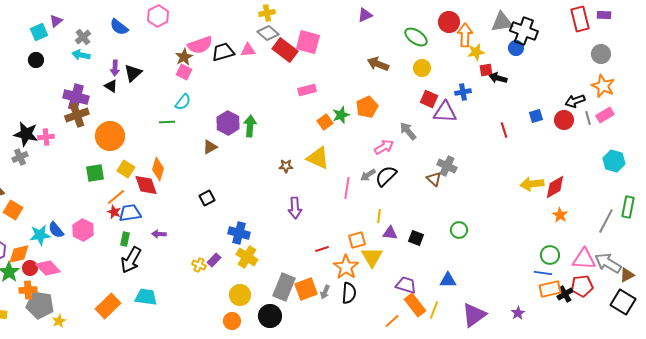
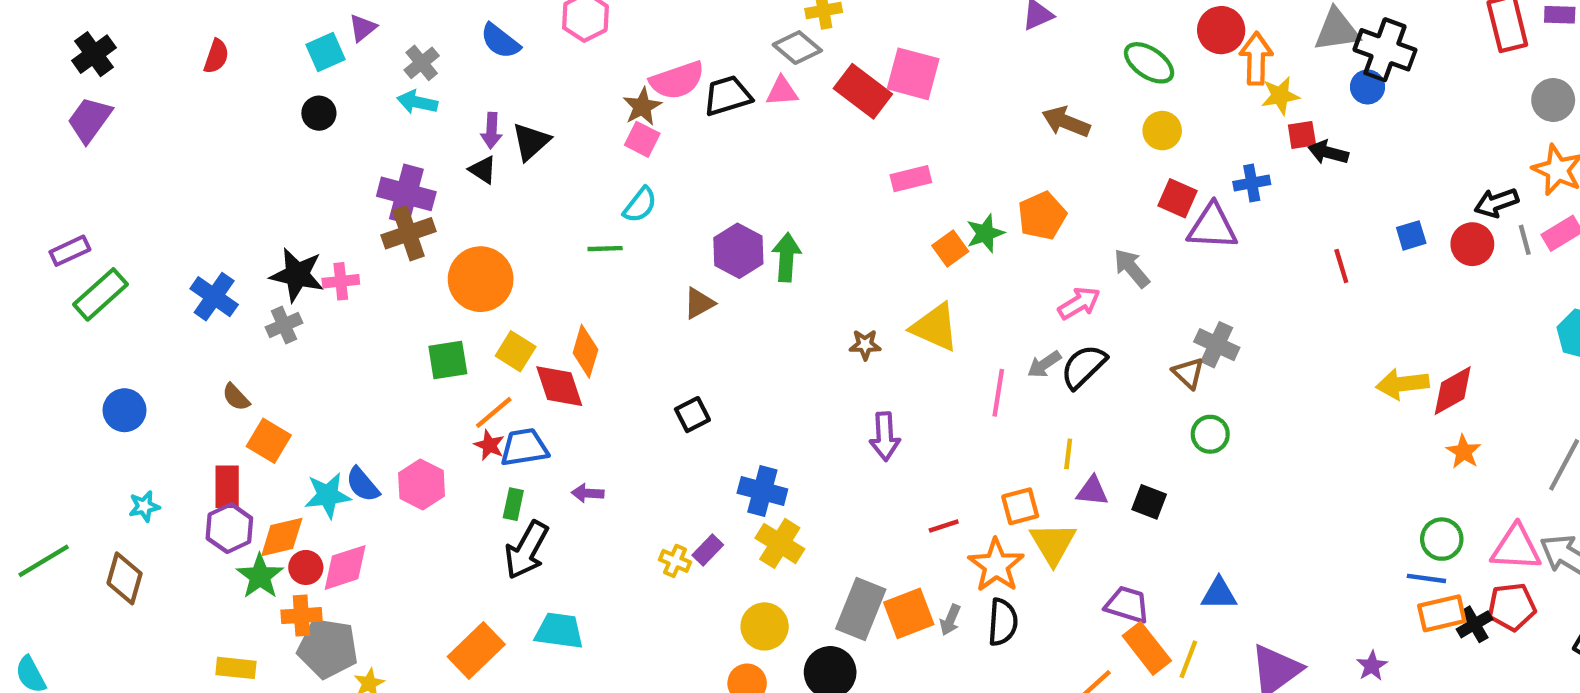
gray diamond: (268, 33) -> (797, 48), moved
green circle: (459, 230) -> (1210, 434), moved
pink diamond: (48, 268) -> (345, 567), turned -65

